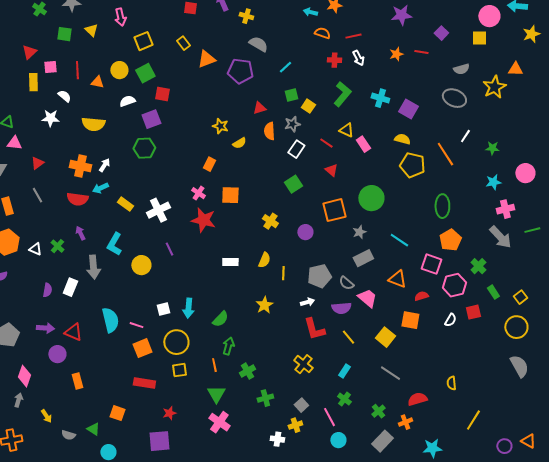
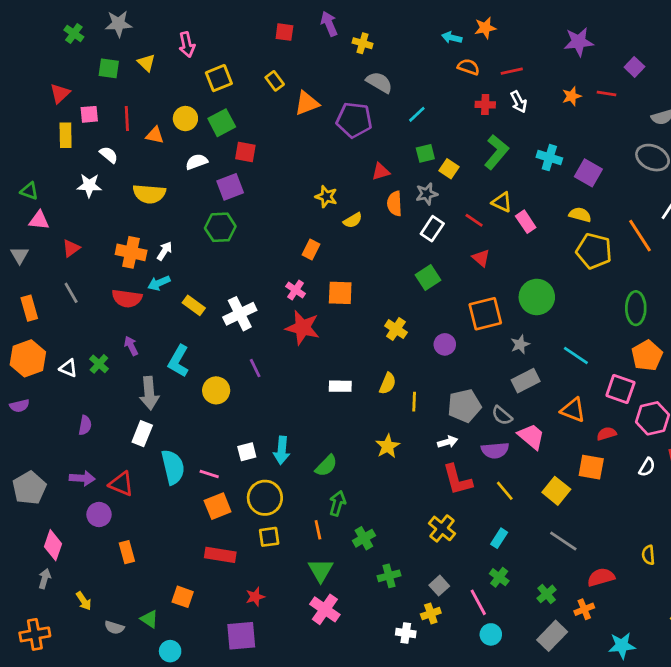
white rectangle: (70, 287) -> (142, 434), moved

